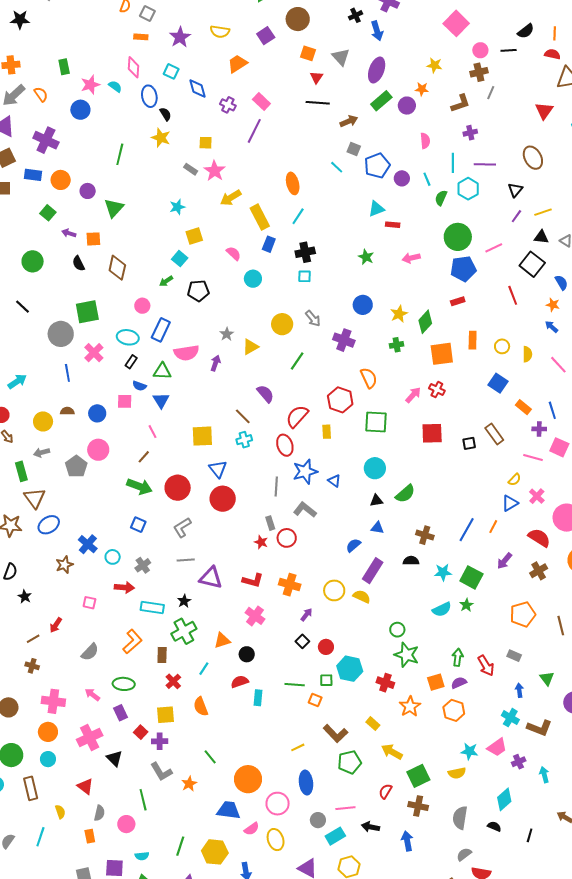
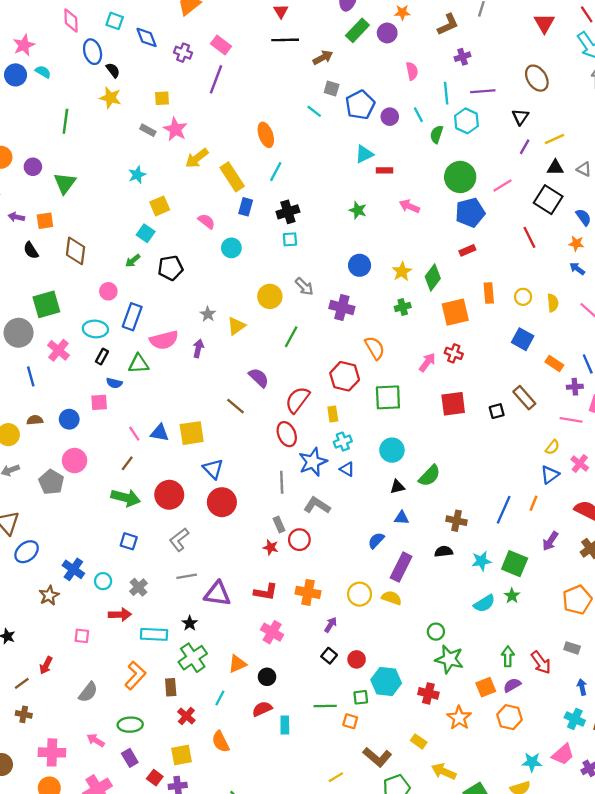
cyan semicircle: (115, 86) -> (43, 72), moved
pink arrow: (411, 258) -> (409, 206), turned 42
blue triangle: (161, 400) -> (160, 433), moved, turned -42
cyan cross: (244, 440) -> (343, 442), moved

